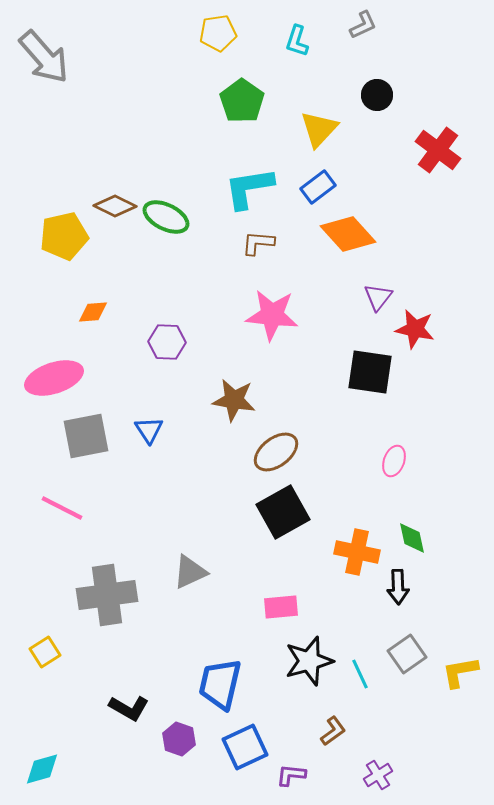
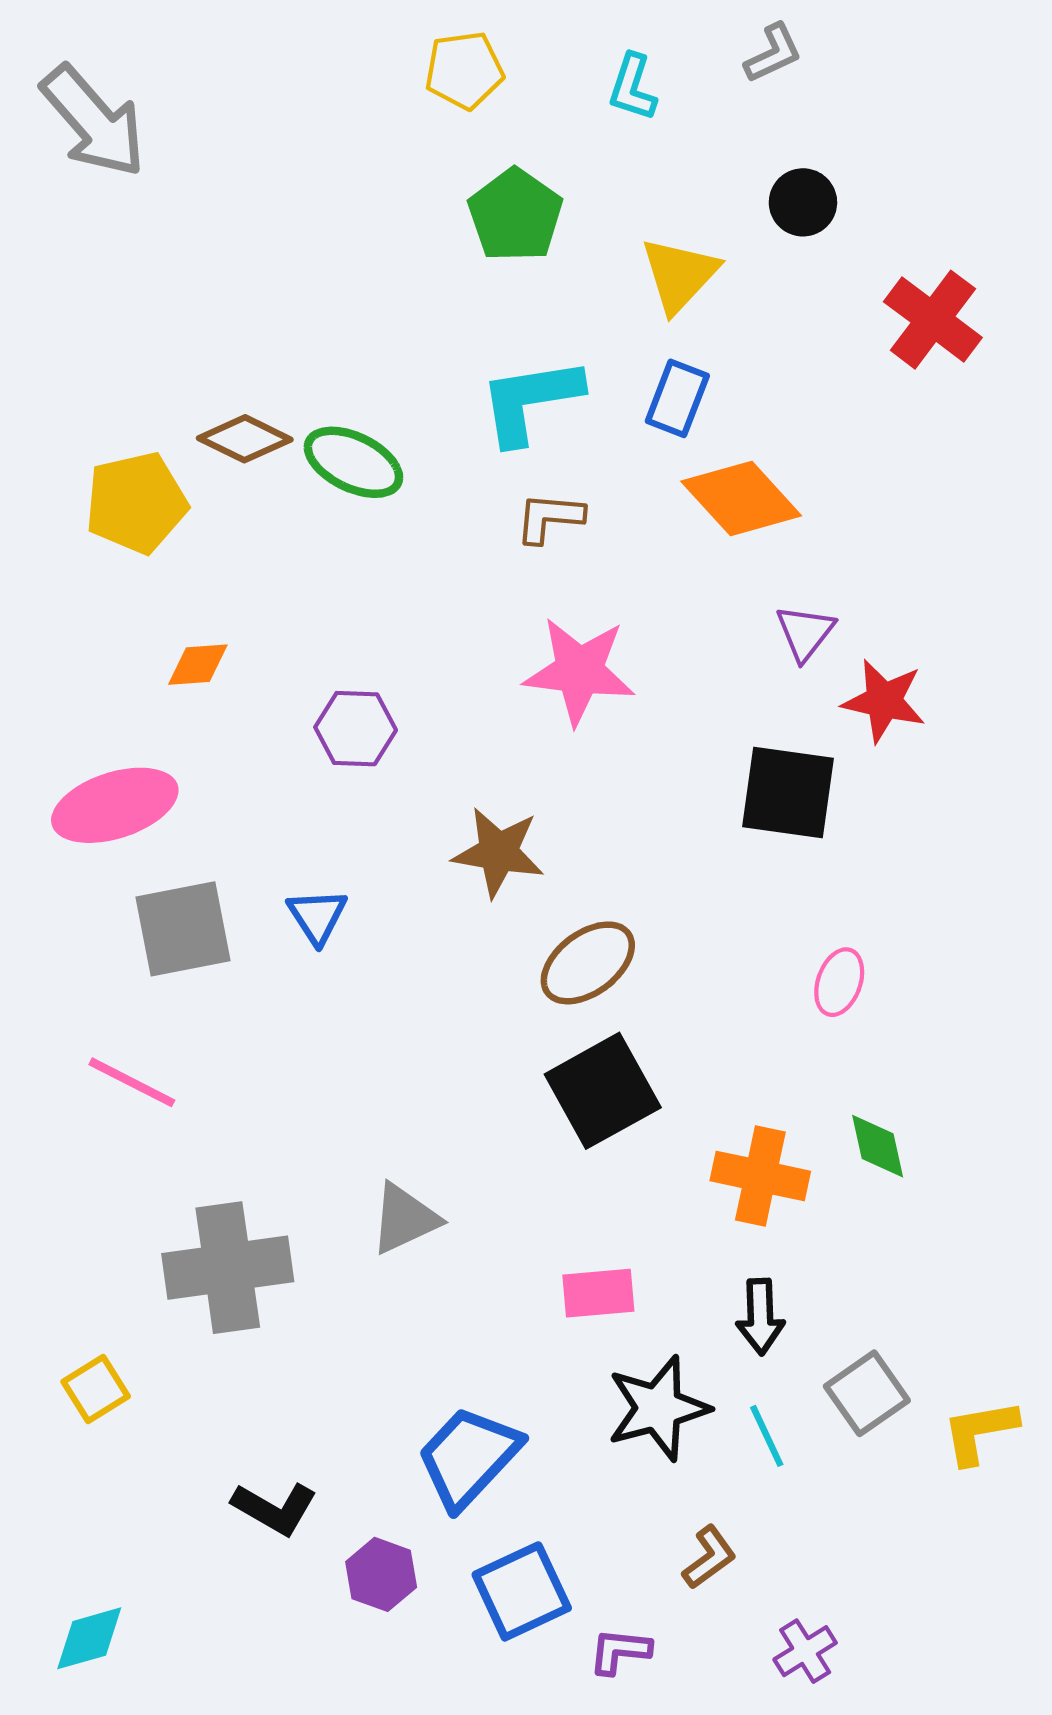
blue rectangle: (318, 187) -> (677, 398), turned -32
black arrow: (398, 587) -> (760, 1317), moved
blue trapezoid: (220, 684) -> (468, 1457), turned 30

